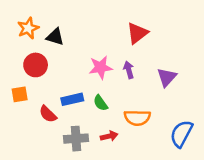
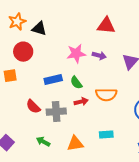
red triangle: (137, 33) -> (106, 26), turned 42
purple arrow: (129, 70) -> (99, 56), turned 120
red semicircle: (48, 114) -> (33, 107), moved
red arrow: (109, 136) -> (81, 102), moved

